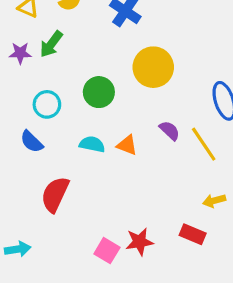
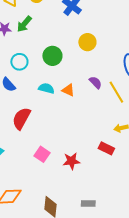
yellow circle: (153, 67) -> (87, 42), size x0.7
red star: (139, 242) -> (71, 161), moved
pink square: (107, 251) -> (42, 154), moved

